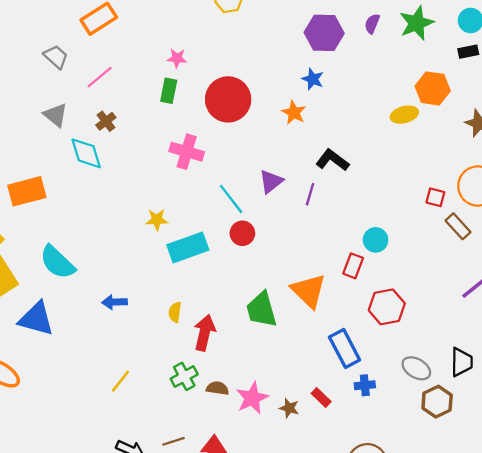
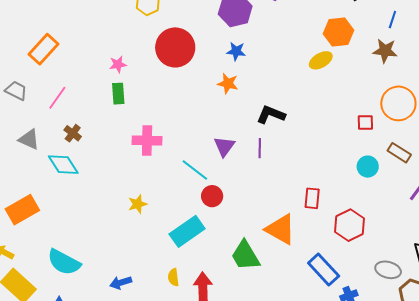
red circle: (228, 99) -> (175, 47), moved
brown rectangle: (458, 226) -> (399, 153), moved
cyan circle: (376, 240) -> (368, 167), moved
cyan rectangle: (188, 247) -> (187, 231), moved

